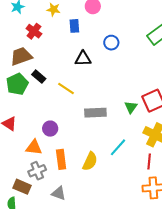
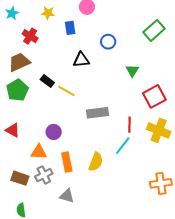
black rectangle: (39, 77) -> (47, 81), moved
green triangle: (131, 107) -> (132, 71), moved
red line: (149, 161) -> (130, 125), moved
brown rectangle: (22, 187) -> (20, 178), moved

